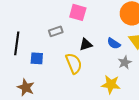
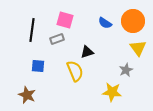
pink square: (78, 12) -> (65, 20), moved
black line: (17, 43) -> (32, 30), moved
blue semicircle: (114, 43) -> (105, 23), moved

